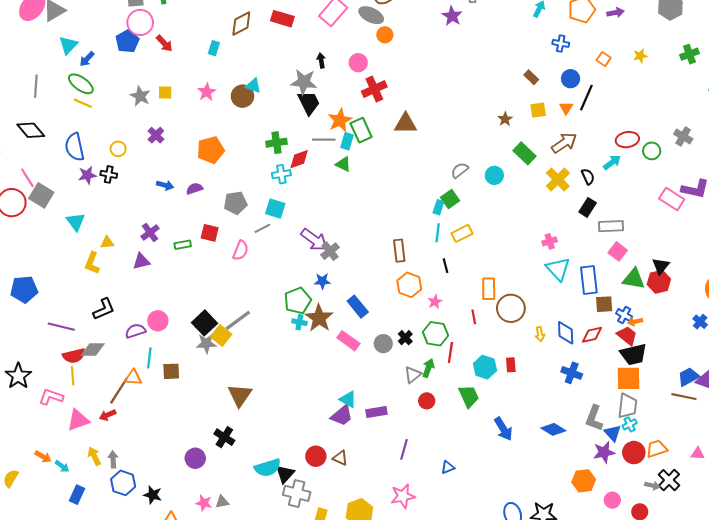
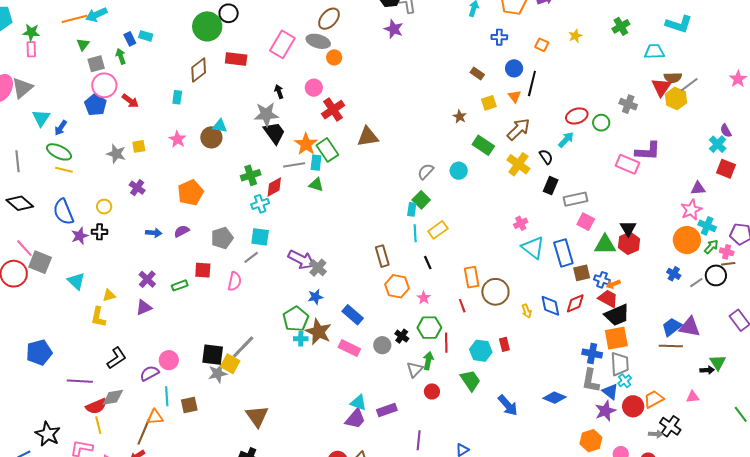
black square: (204, 323) -> (213, 355), turned -30
blue cross: (572, 373) -> (592, 353), moved

